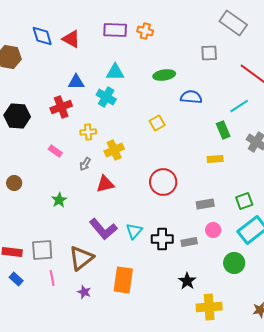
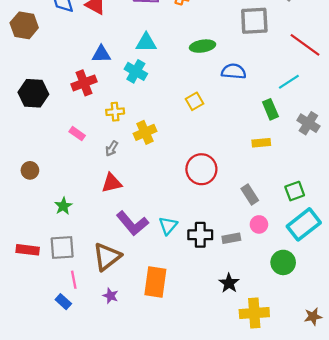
gray square: (209, 53) -> (254, 21), size x1.5
red triangle: (105, 184) -> (112, 183), moved
green star: (59, 200) -> (63, 206), moved
gray rectangle: (205, 204) -> (250, 195), turned 66
blue rectangle: (16, 279) -> (63, 302), moved

